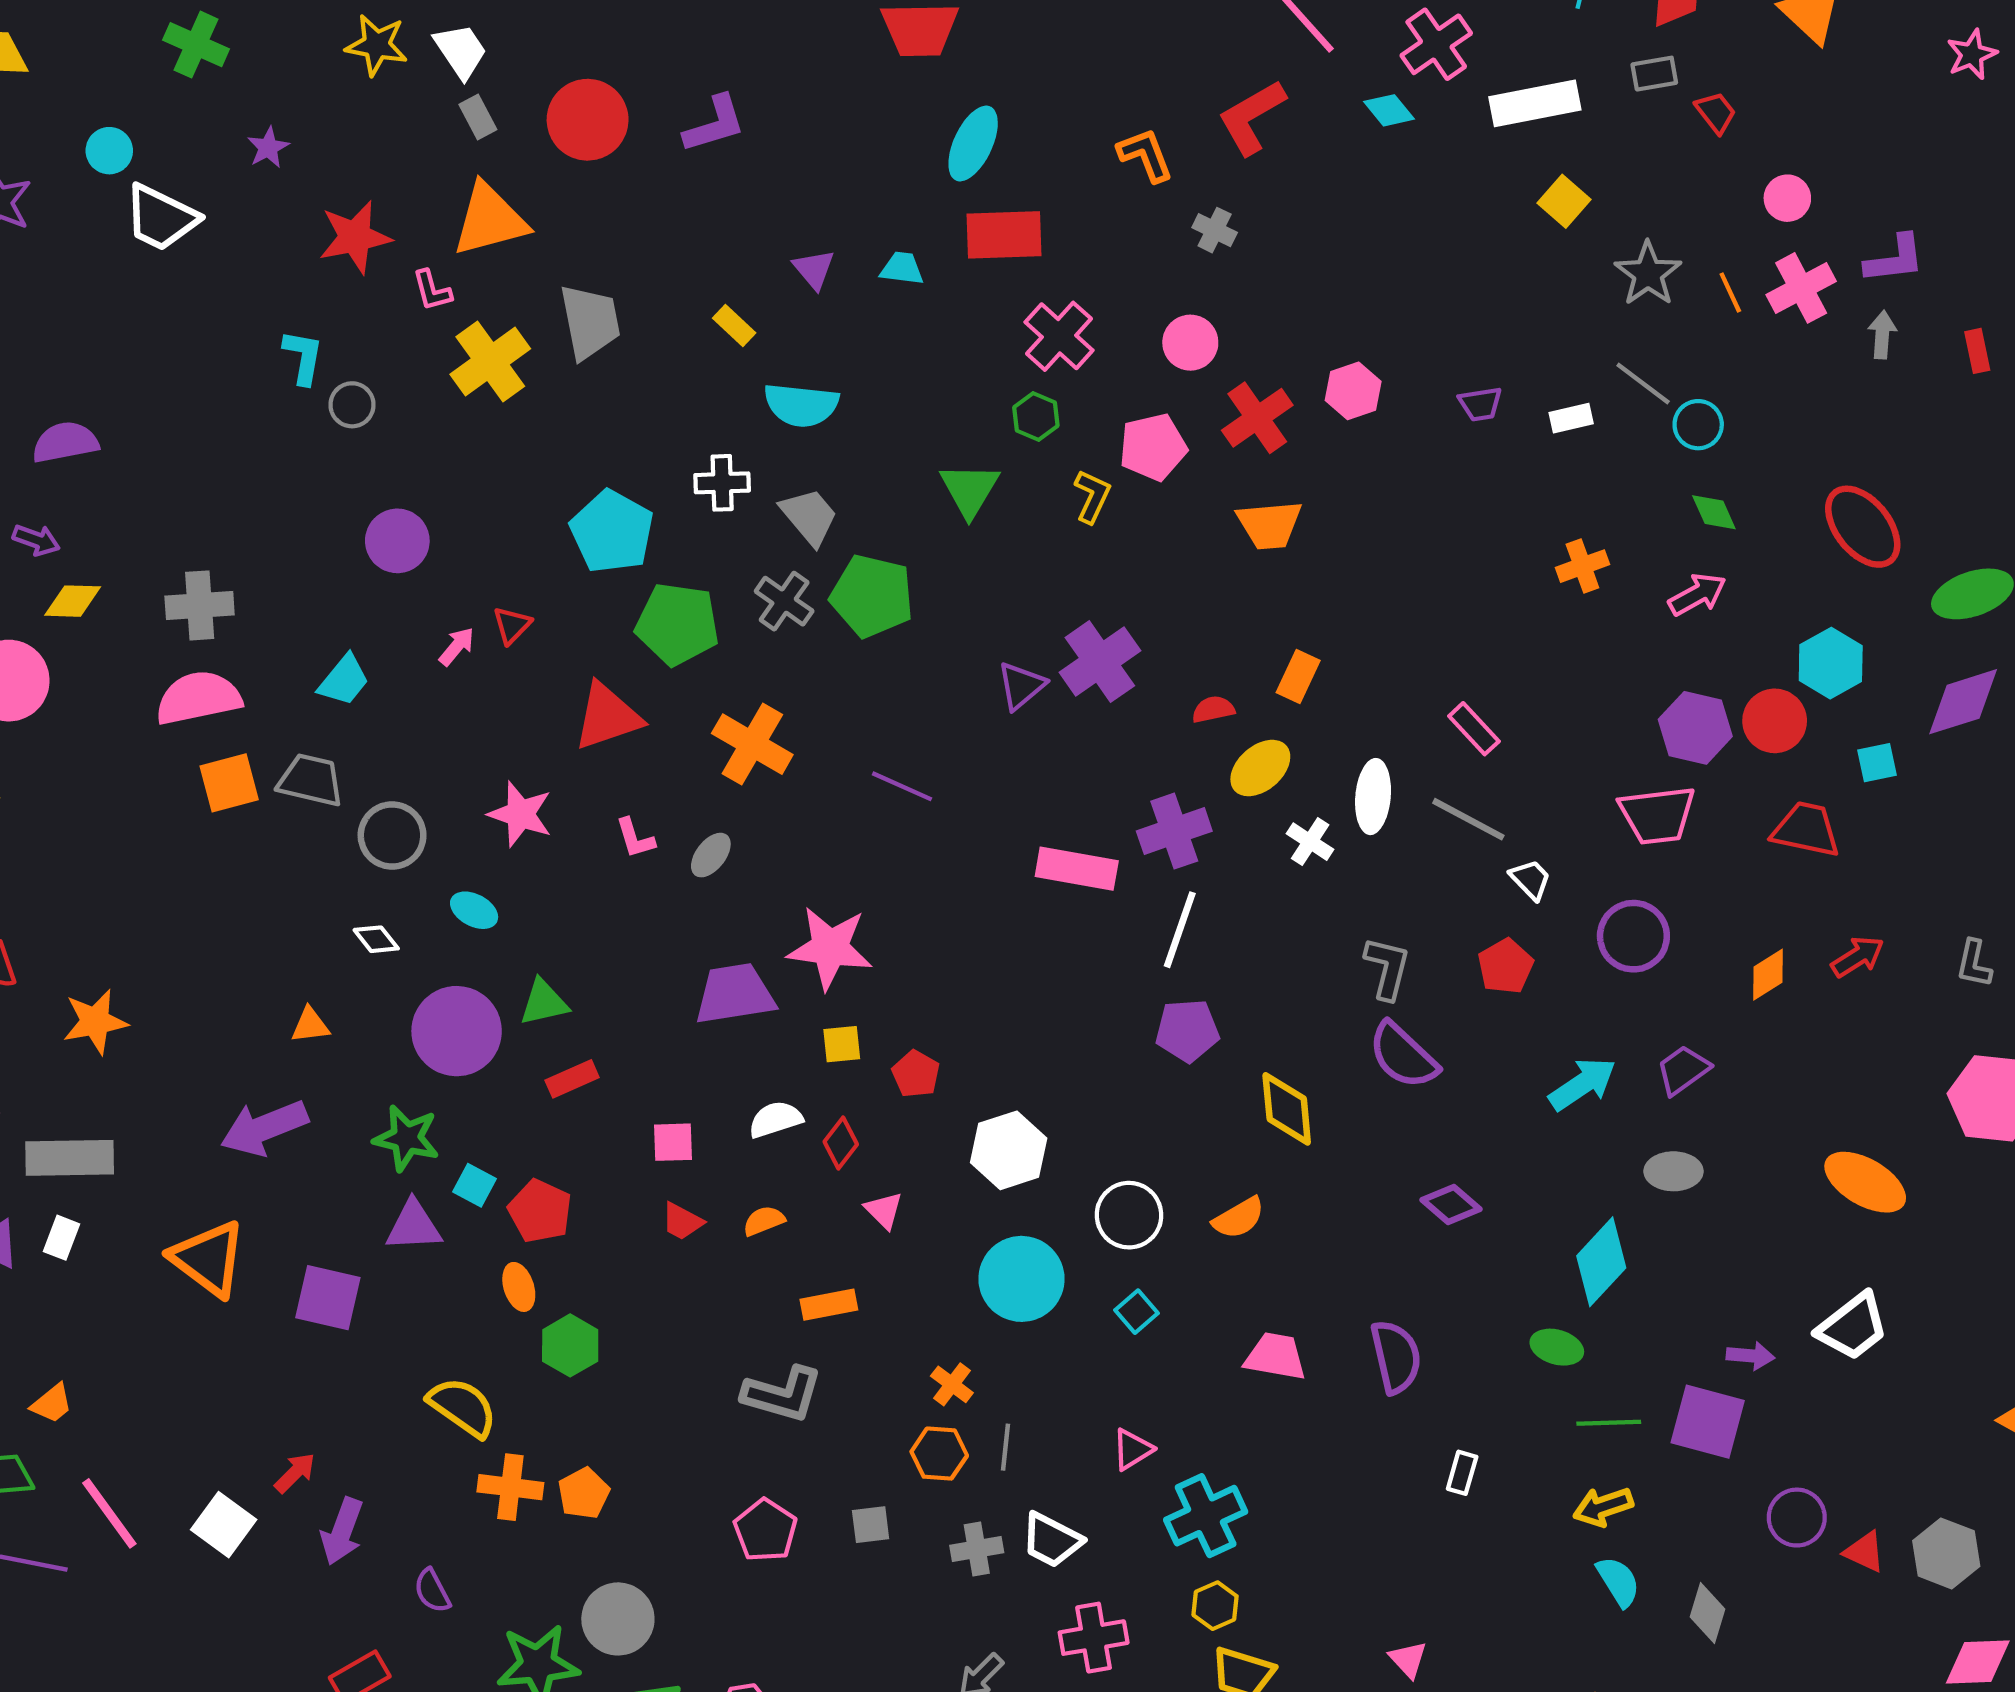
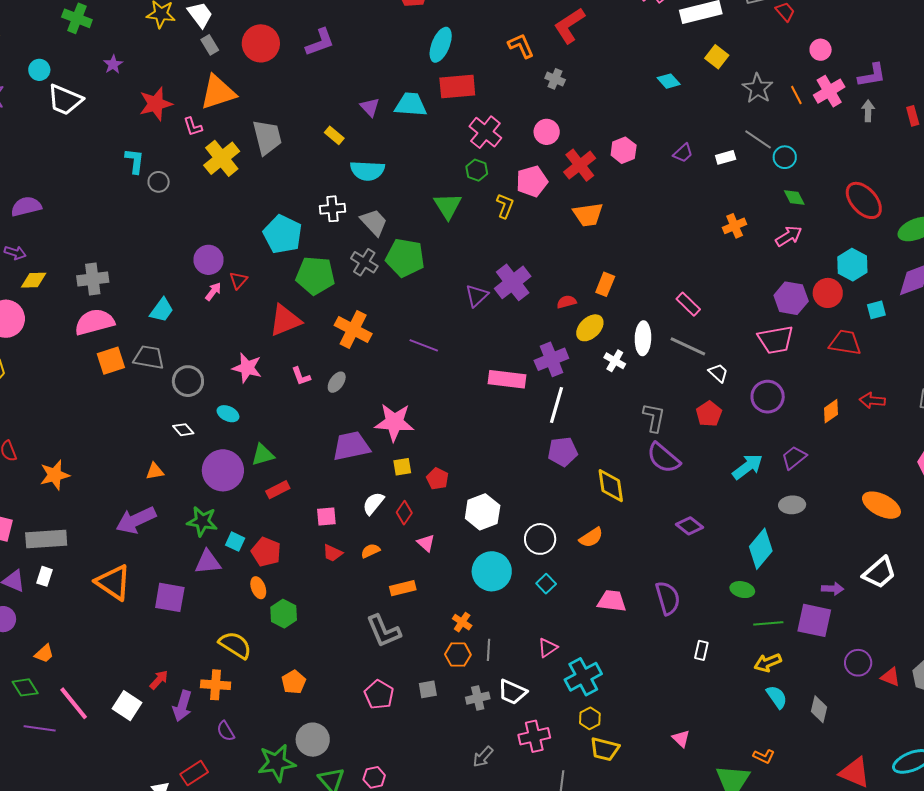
cyan diamond: (1389, 110) -> (669, 81), moved
cyan trapezoid: (902, 268) -> (411, 105), size x1.6
purple trapezoid: (1480, 404) -> (683, 153), turned -30
purple circle: (397, 541) -> (208, 260), moved
red arrow: (1858, 957) -> (872, 401), turned -140
white semicircle: (775, 1119) -> (373, 503), turned -30
gray L-shape: (782, 1394) -> (384, 631), turned 54
orange cross: (510, 1487) -> (216, 685), moved

